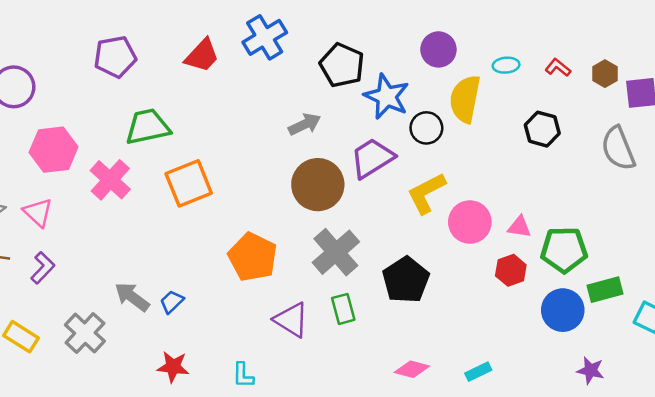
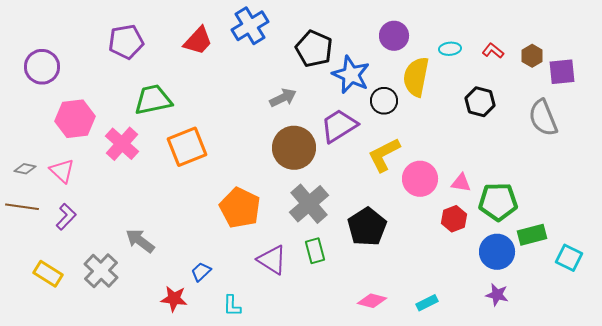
blue trapezoid: (172, 302) -> (201, 272), moved
purple star: (591, 370) -> (497, 295), moved

